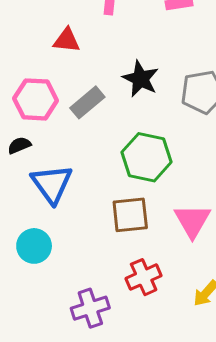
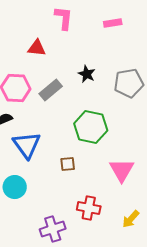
black star: (141, 79) -> (87, 74), size x0.7
brown square: (130, 215) -> (68, 164), moved, size x0.6
red cross: (144, 277) -> (89, 208), turned 35

